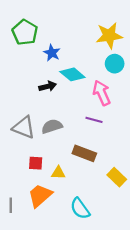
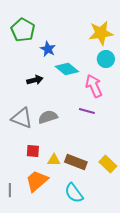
black arrow: (48, 86) -> (35, 80), moved
brown rectangle: (84, 153) -> (76, 162), moved

